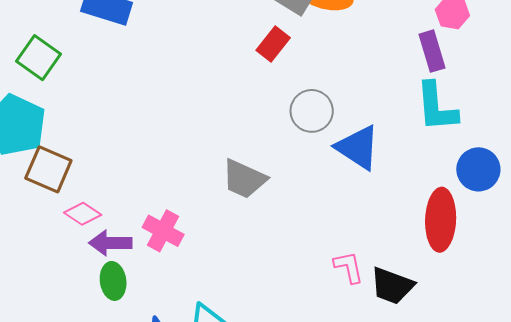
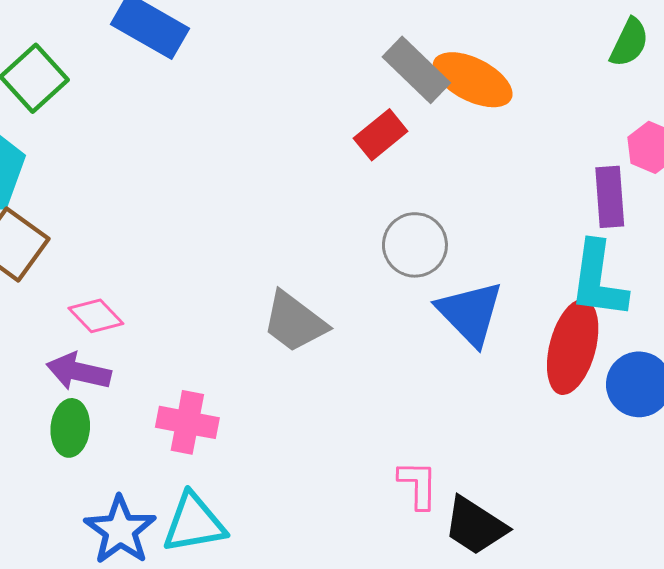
pink diamond: (83, 214) -> (96, 316), moved
red ellipse: (441, 220) -> (573, 347), moved
pink cross: (163, 231) -> (187, 422), moved, turned -30

